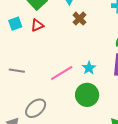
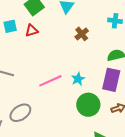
brown cross: (79, 19) -> (82, 34), moved
green circle: (87, 95) -> (88, 105), moved

